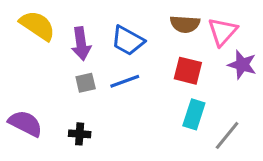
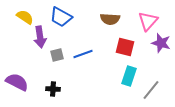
brown semicircle: (185, 24) -> (110, 19), moved
yellow semicircle: (37, 26) -> (25, 17), size x0.7
blue trapezoid: (128, 41) -> (61, 17), moved
purple arrow: (81, 44) -> (40, 37), moved

